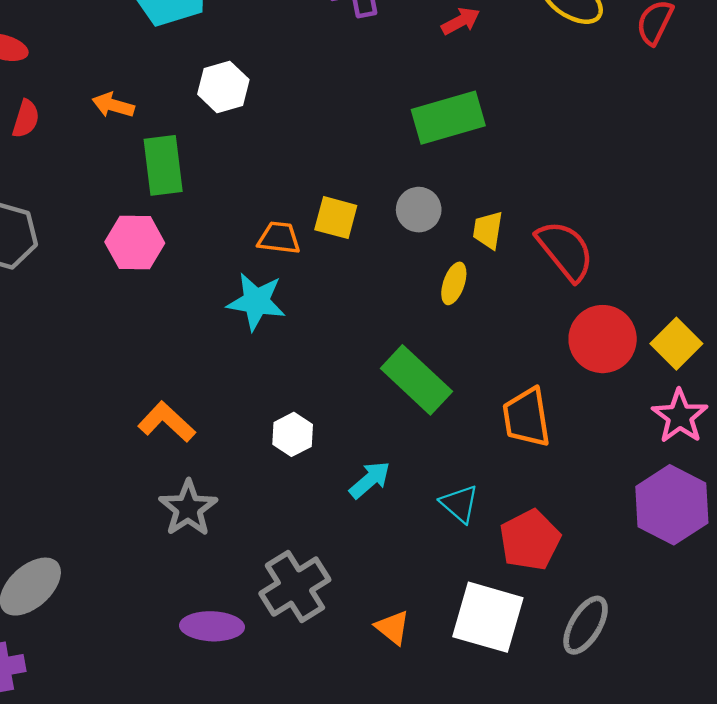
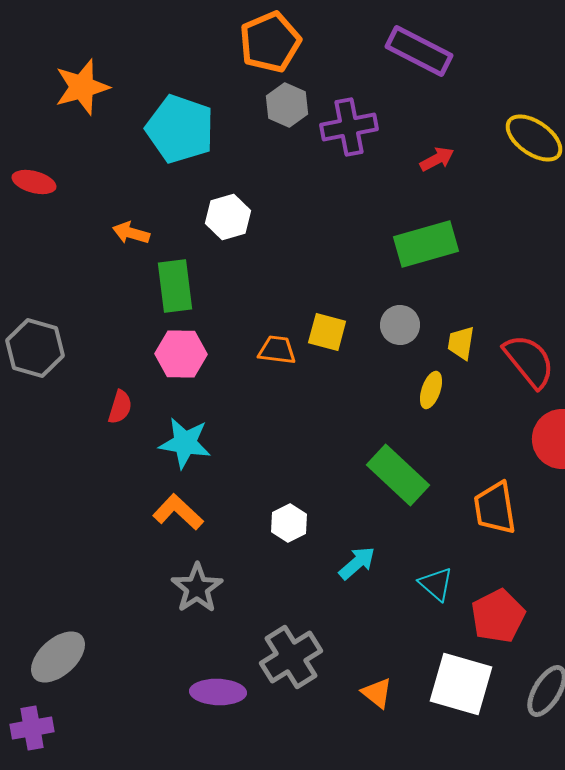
red semicircle: (26, 119) -> (120, 407), moved
pink hexagon: (135, 243) -> (181, 354), moved
cyan star: (256, 302) -> (185, 443), moved

